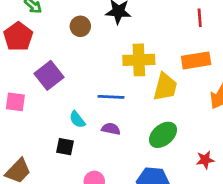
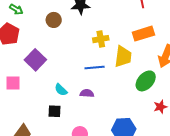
yellow cross: (139, 60) -> (101, 39), size x0.7
blue line: (111, 97) -> (95, 68), moved
green ellipse: (163, 135) -> (146, 81), moved

